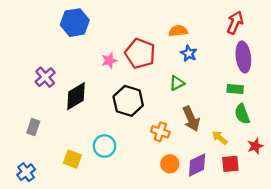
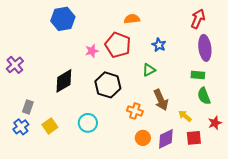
orange semicircle: (178, 31) -> (132, 19), moved
purple cross: (45, 77) -> (15, 65), moved
yellow square: (72, 159) -> (50, 126), moved, turned 35
blue cross: (26, 172) -> (21, 127), moved

